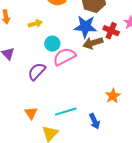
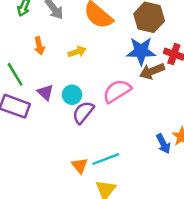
cyan circle: (52, 44) -> (72, 95), moved
cyan line: (66, 112) -> (106, 159), moved
blue arrow: (95, 121) -> (163, 144), moved

